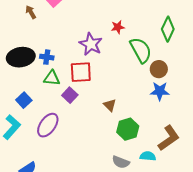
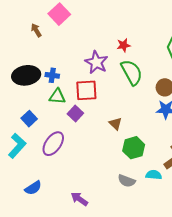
green semicircle: (141, 50) -> (132, 72), moved

